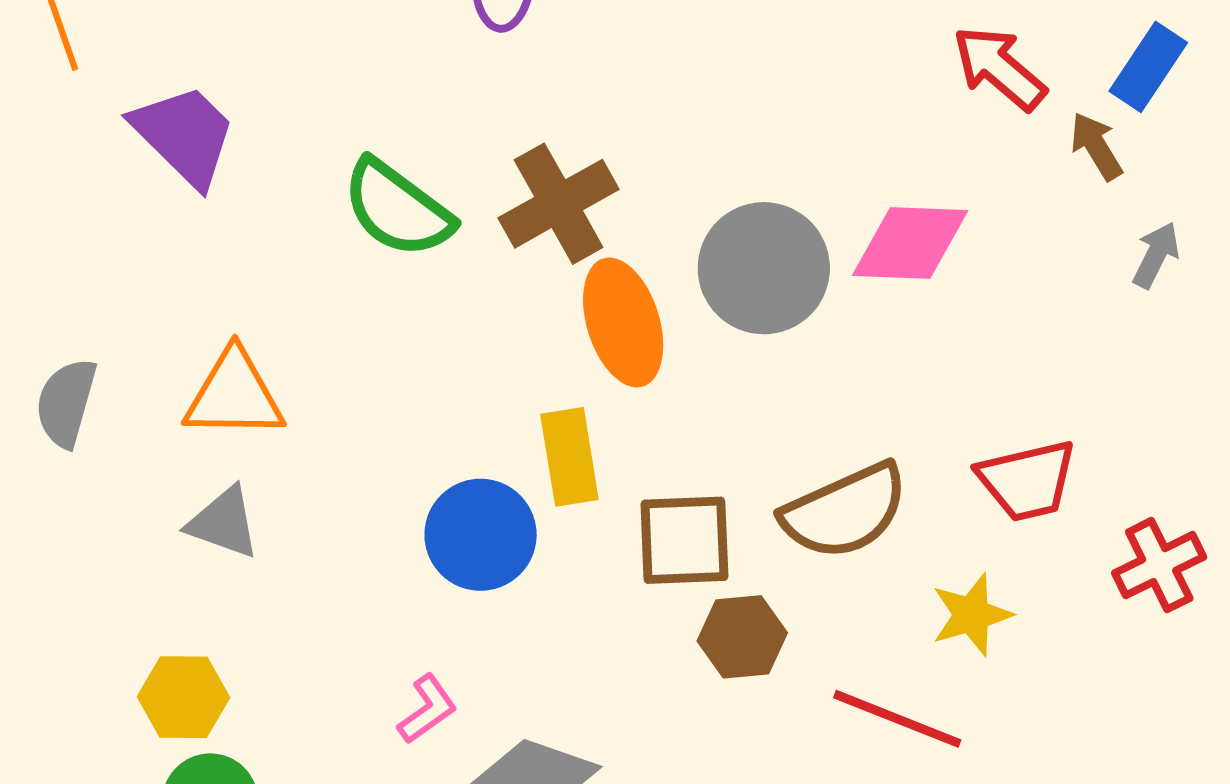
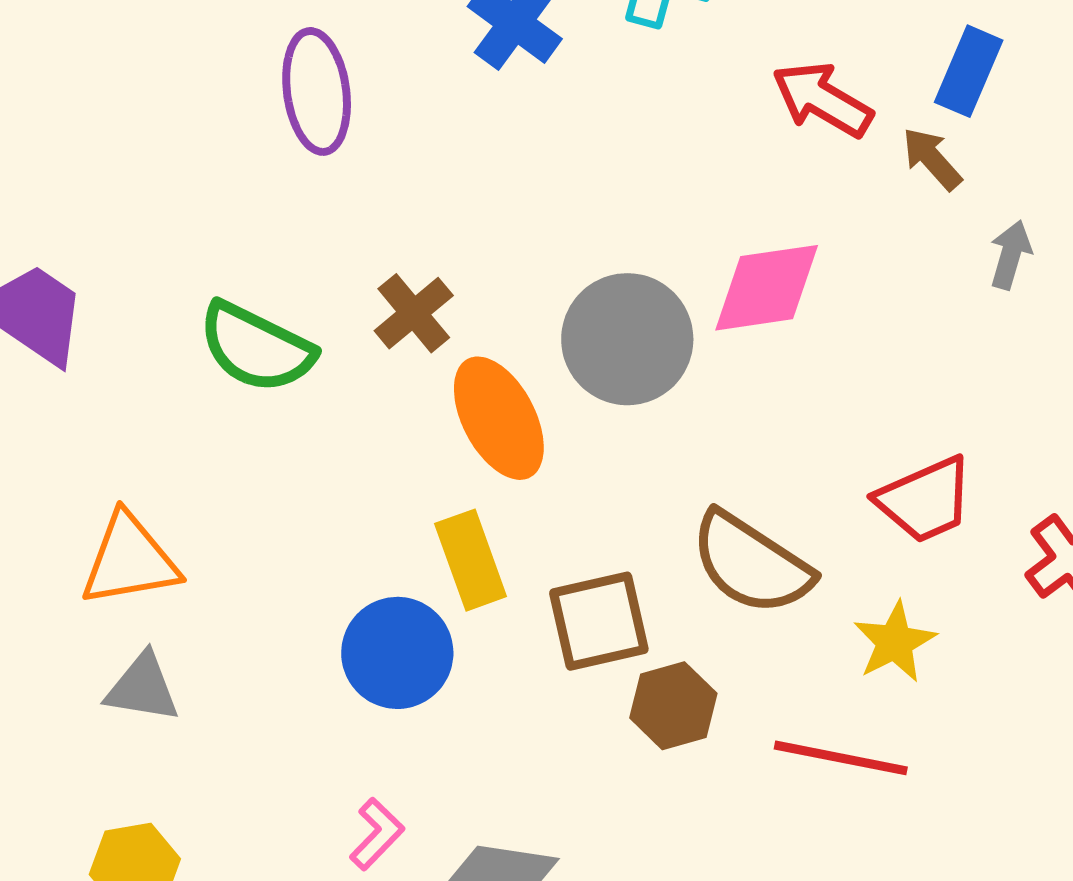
brown cross: (559, 204) -> (414, 313), size x0.7
brown semicircle: (845, 511) -> (751, 563), turned 68

